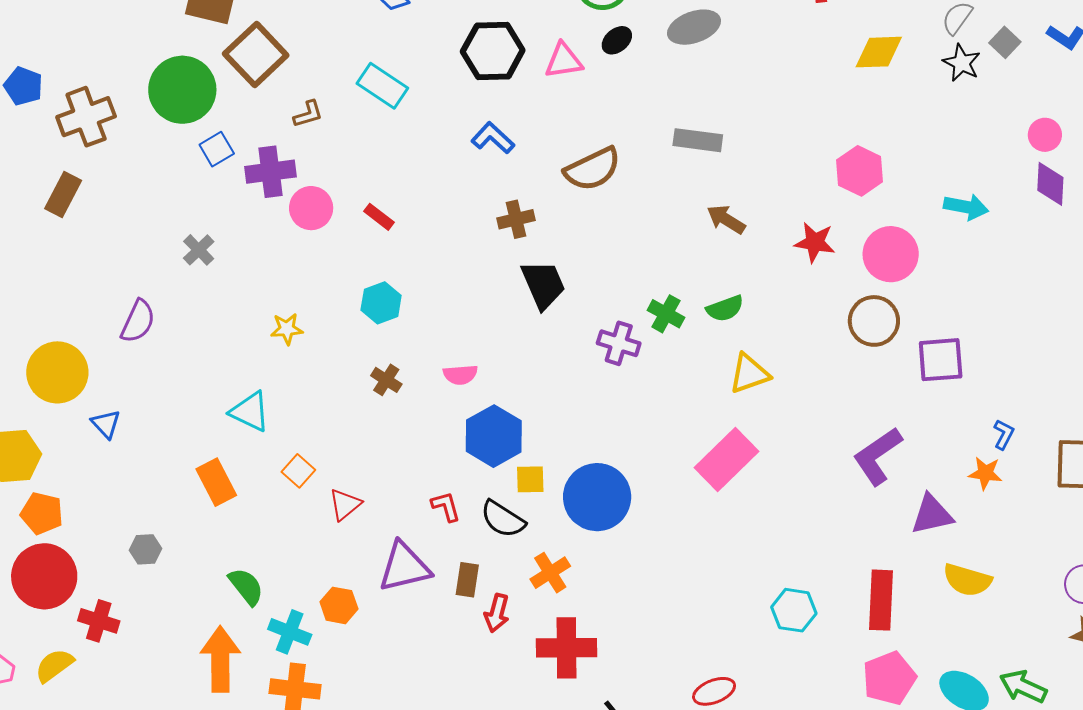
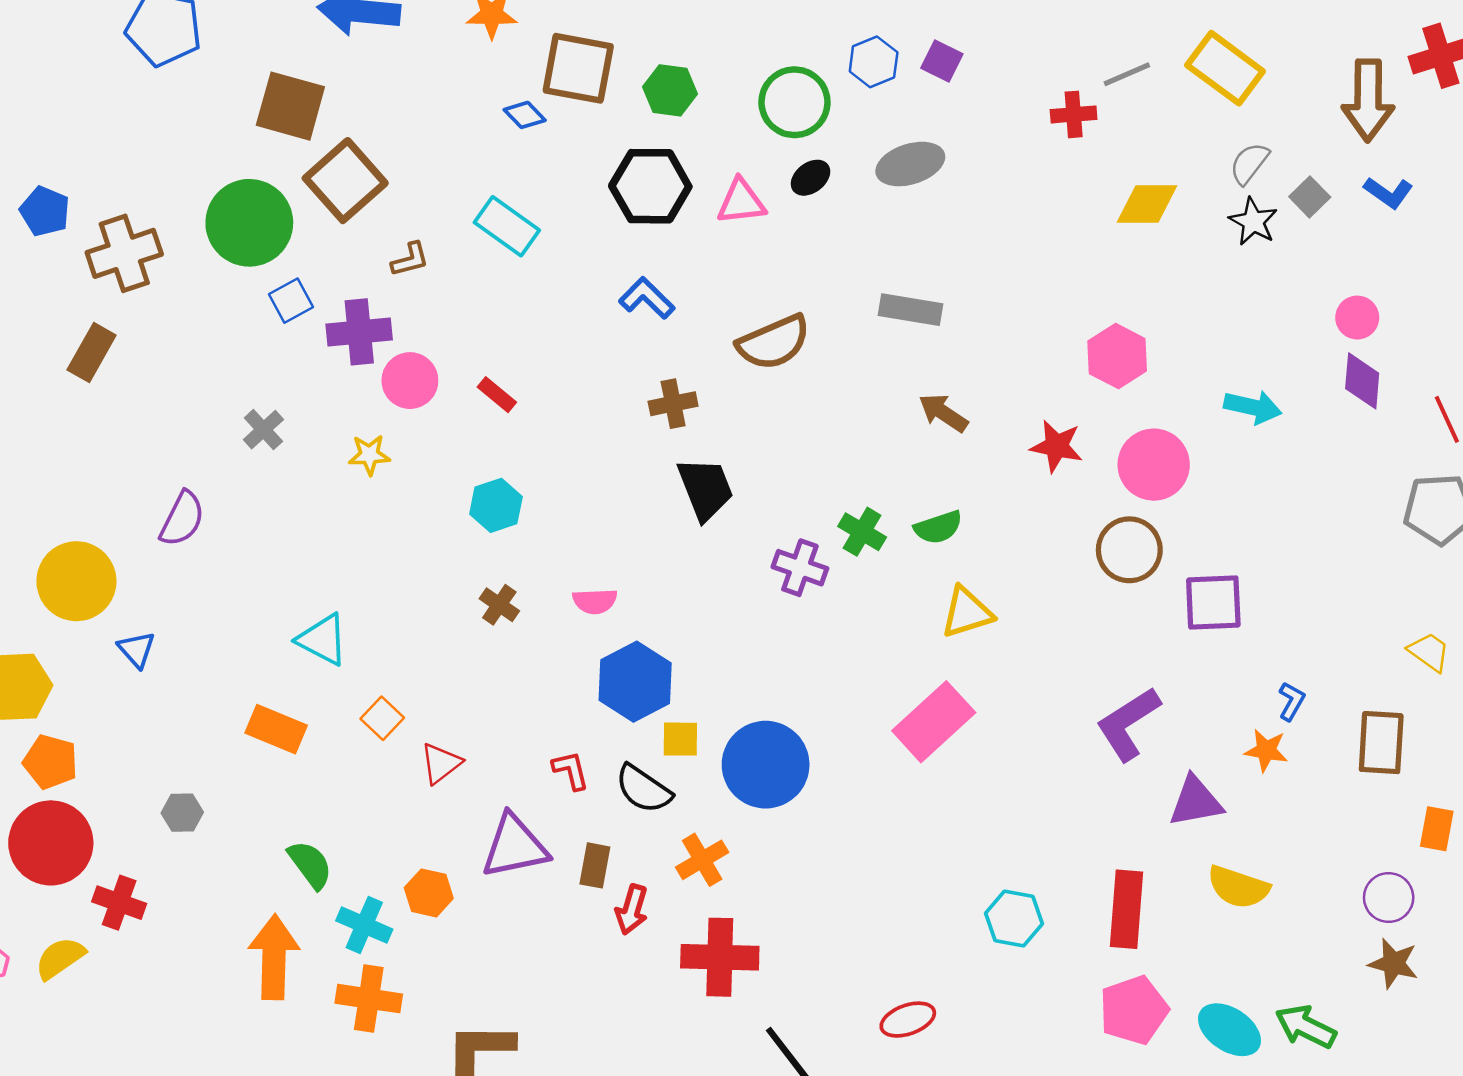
yellow star: (287, 329) -> (369, 455), moved
orange rectangle: (216, 482) -> (276, 729), turned -42

